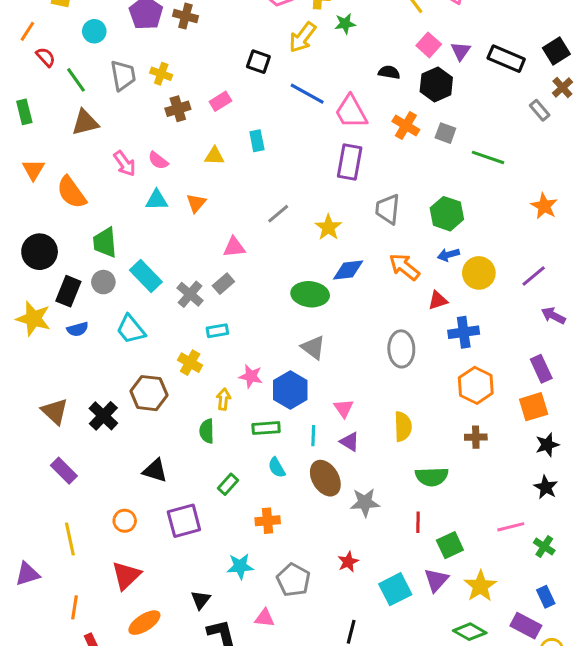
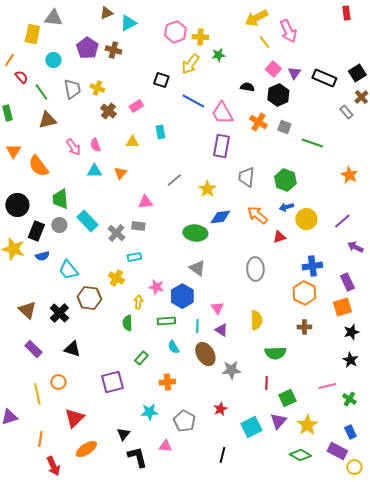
brown cross: (178, 109) -> (108, 111), turned -35
pink semicircle: (158, 160) -> (95, 145), turned 32
gray rectangle: (223, 284) -> (138, 226), turned 48
cyan trapezoid: (131, 329) -> (68, 270), moved
blue cross: (464, 332) -> (312, 266), moved
black triangle: (155, 471) -> (72, 349), moved
orange circle: (125, 521) -> (58, 382), moved

